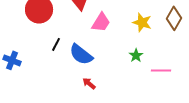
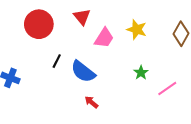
yellow star: (142, 22) -> (137, 29), moved
pink line: (161, 70) -> (167, 88), turned -36

